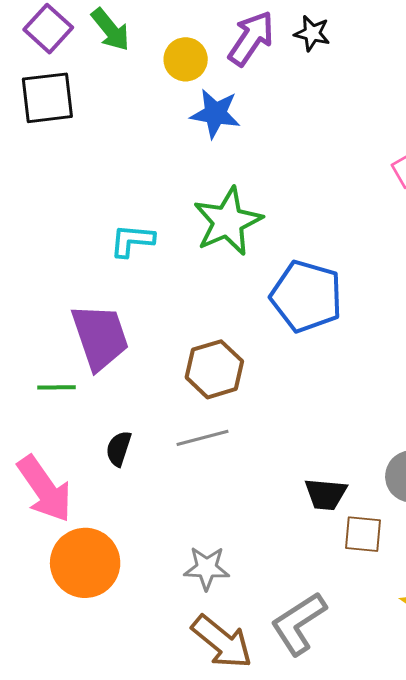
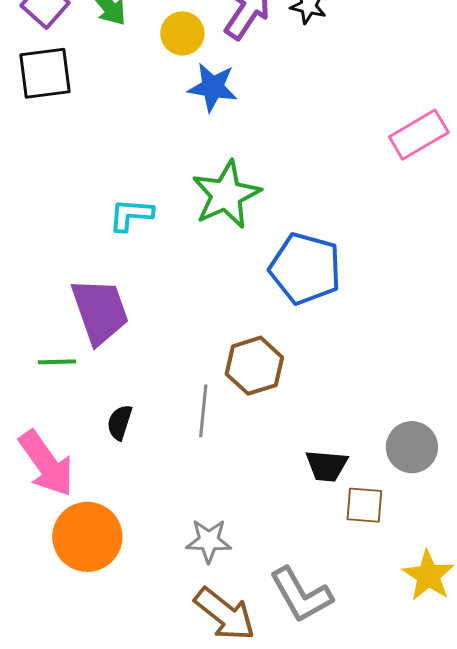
brown hexagon: (214, 369) -> (254, 366), moved
gray line: (202, 438) -> (203, 411), turned -69
gray L-shape: (299, 623) -> (301, 595), turned -86

